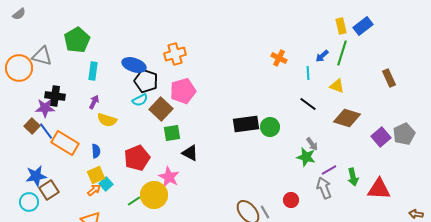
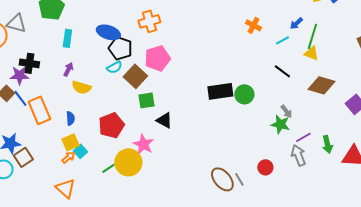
green line: (342, 53) -> (312, 36), moved
cyan line: (308, 73) -> (282, 40), turned 64
orange rectangle: (65, 143) -> (39, 110), turned 36

